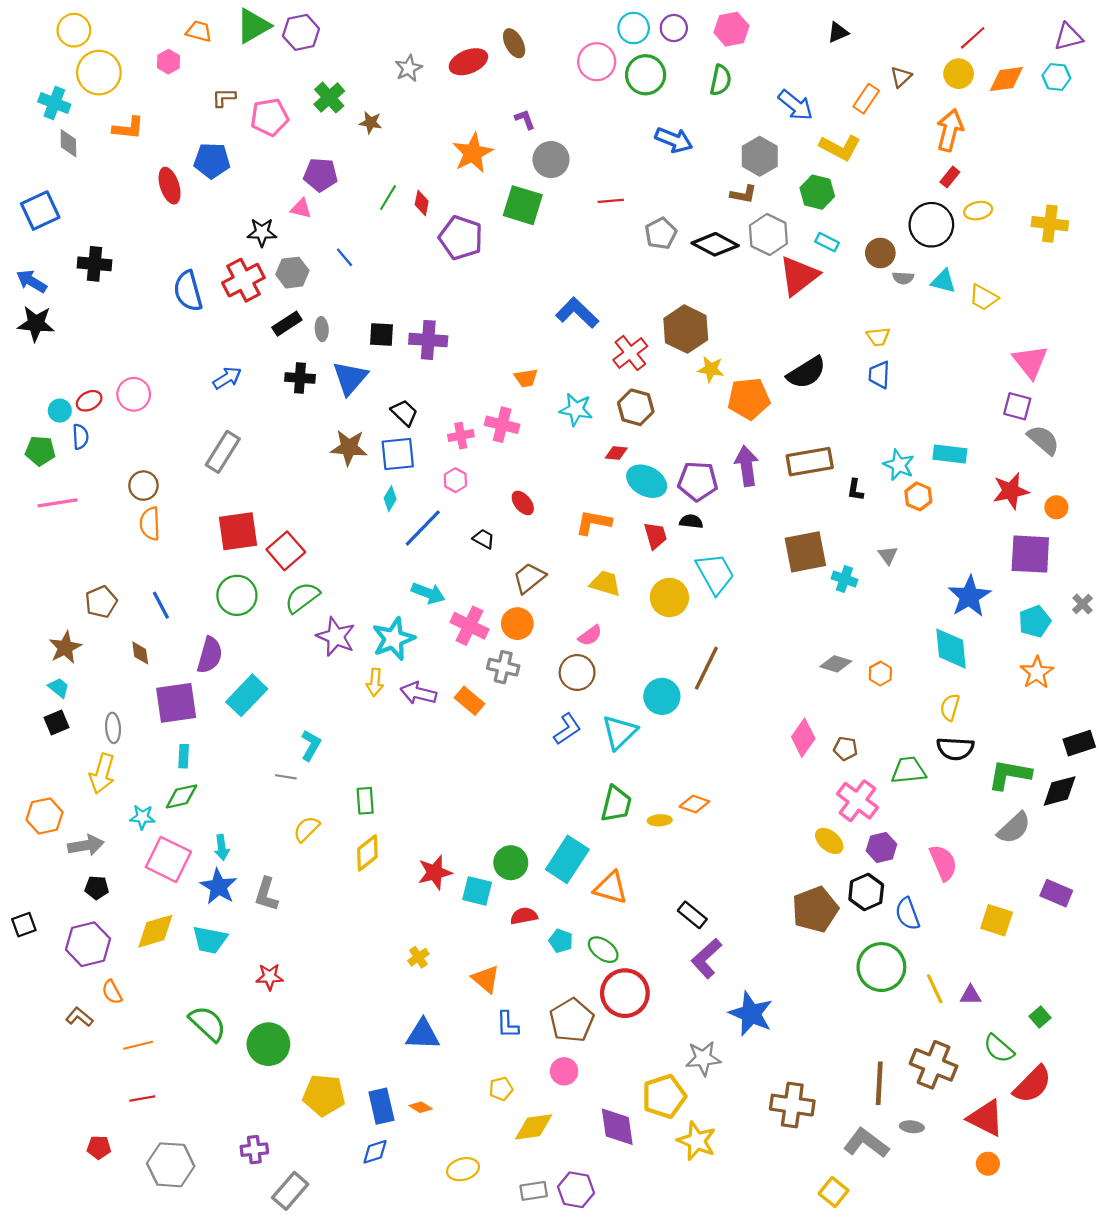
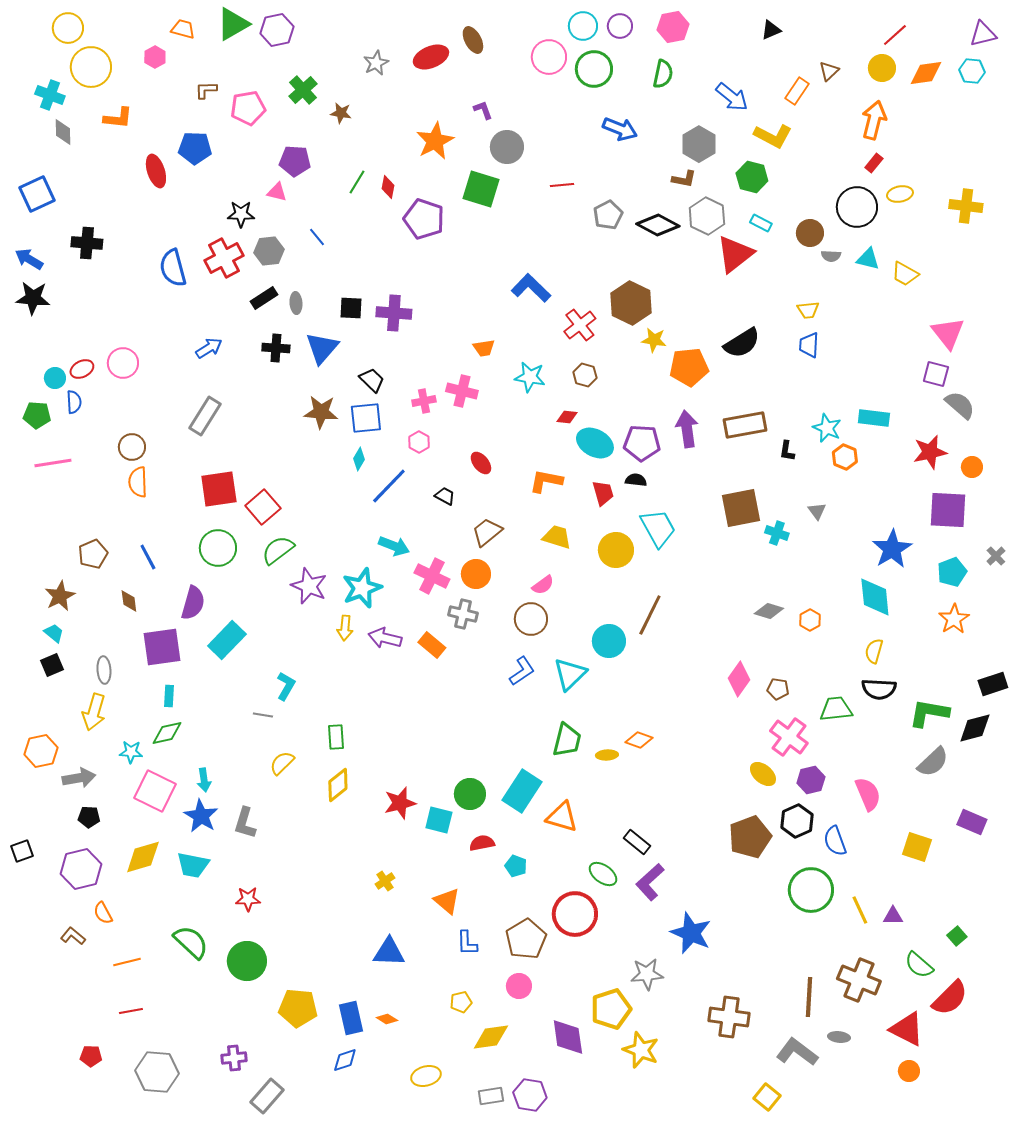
brown hexagon: (636, 407) -> (585, 375), size x0.7
green ellipse: (603, 950) -> (603, 874), moved

